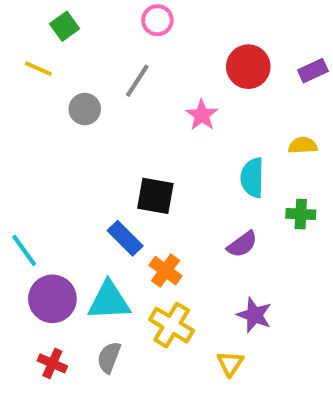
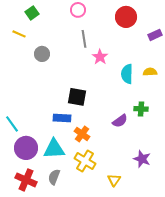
red circle: (248, 67) -> (126, 17), moved
gray line: (137, 81) -> (84, 39), moved, turned -42
cyan semicircle: (252, 178) -> (127, 74), moved
green cross: (301, 214) -> (141, 109), moved
blue rectangle: (125, 238) -> (62, 118), turned -42
purple star: (254, 315) -> (142, 159), moved
red cross: (52, 363) -> (26, 180), size x1.5

